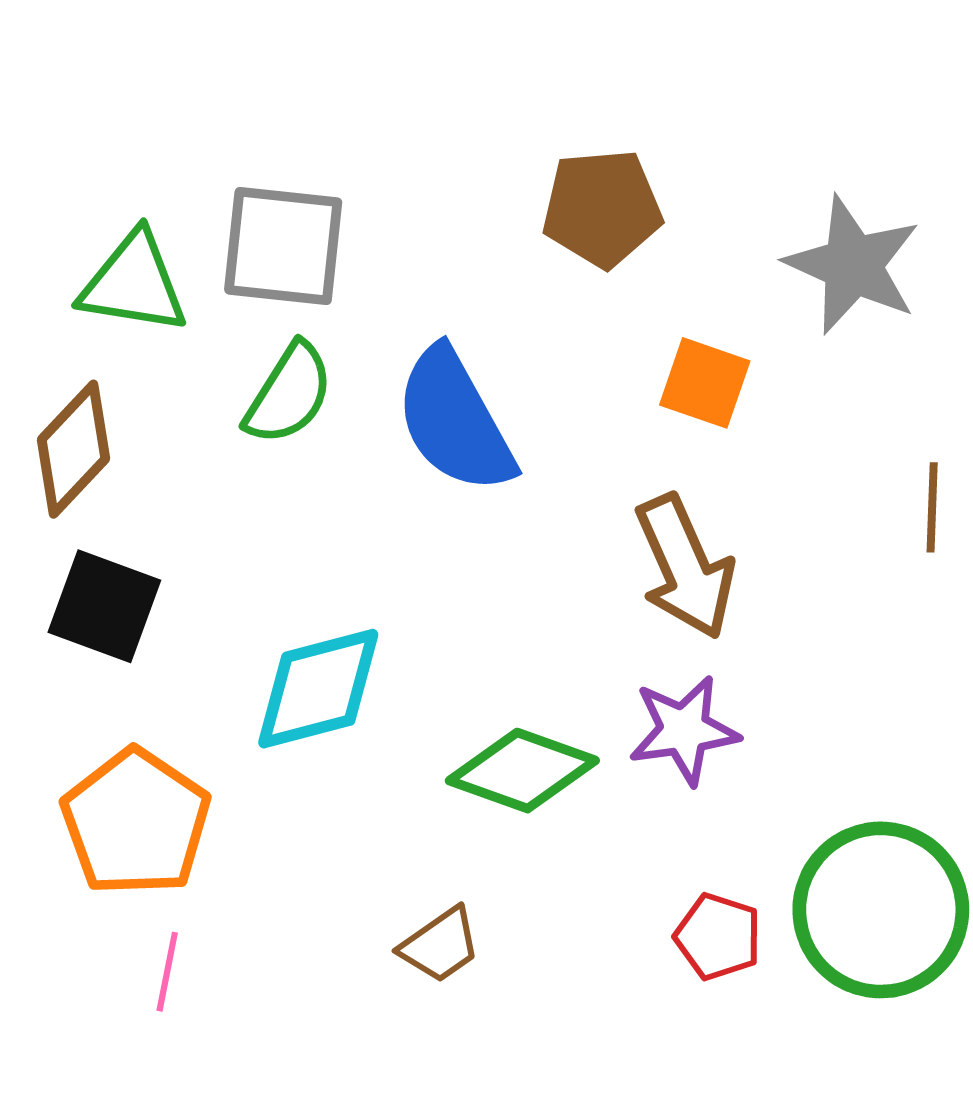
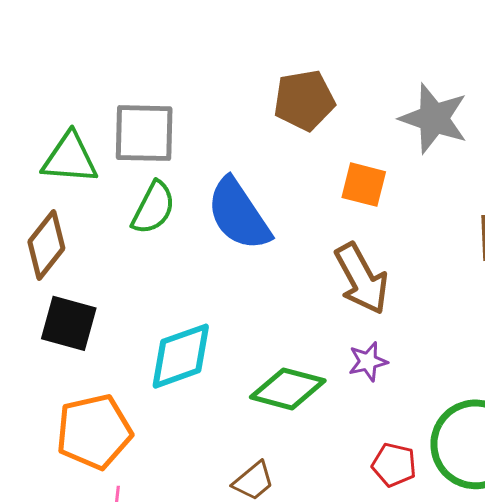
purple star: (684, 730) -> (368, 362), size x0.7
orange pentagon: (136, 822) -> (94, 432), turned 30

